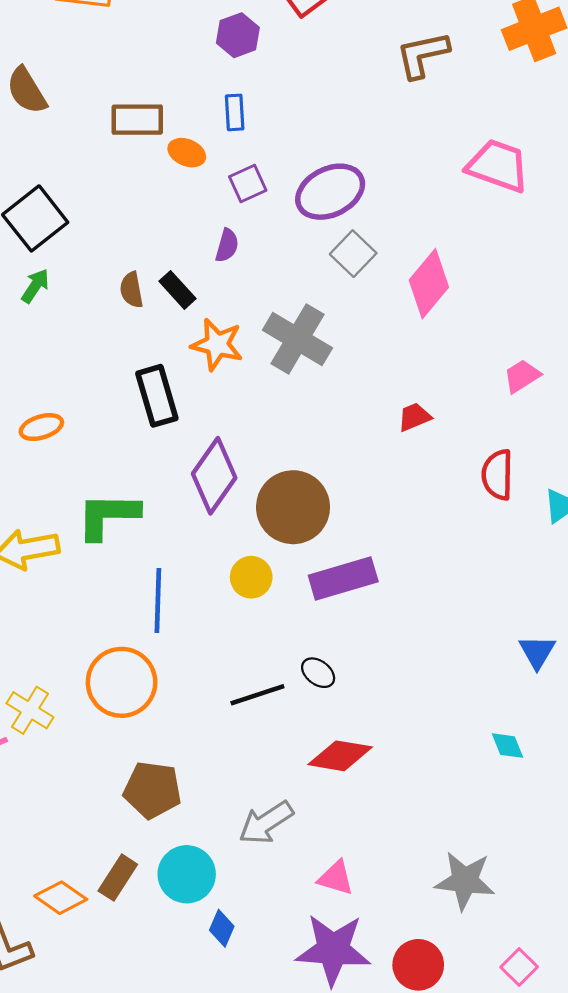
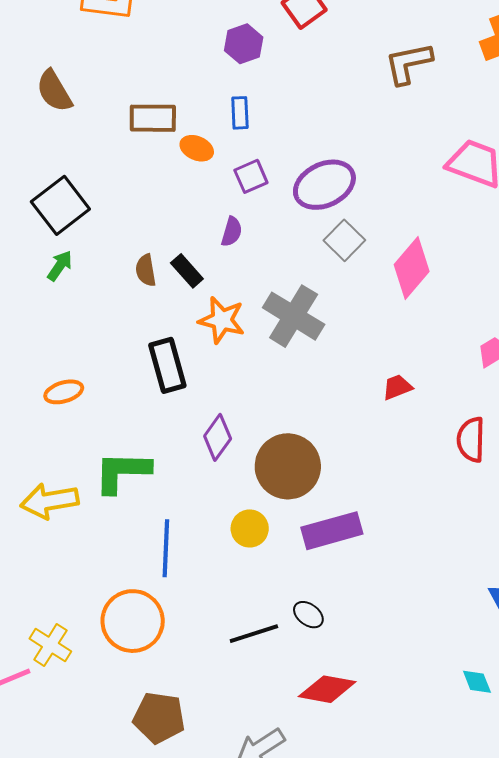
purple diamond: (214, 476) -> (218, 437), size x0.7

